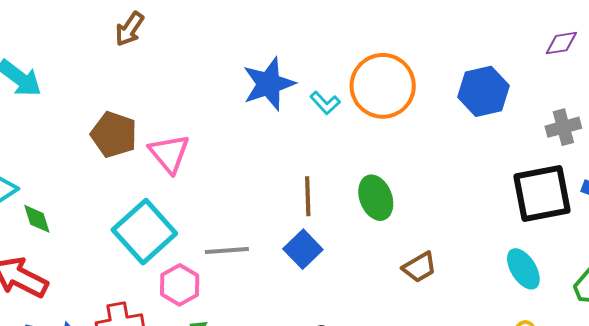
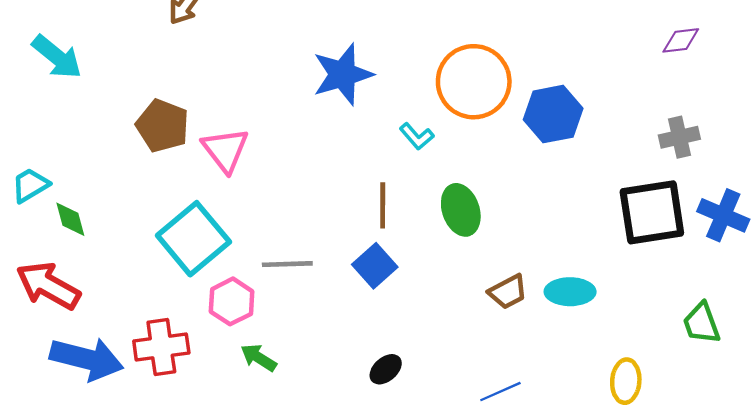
blue hexagon: (484, 91) -> (553, 114), moved
cyan L-shape: (325, 103) -> (417, 136), moved
cyan ellipse: (523, 269) -> (570, 292), moved, turned -60

